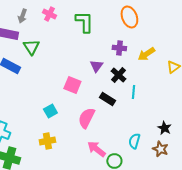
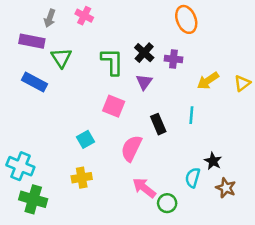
green L-shape: (84, 22) -> (112, 62), moved
yellow arrow: (146, 54) -> (208, 81), moved
black cross: (118, 75) -> (144, 53), moved
black rectangle: (107, 99) -> (158, 124), turned 35
black star: (164, 128) -> (213, 161), moved

